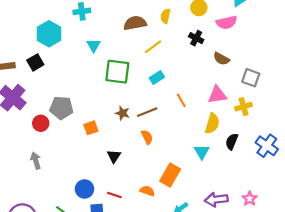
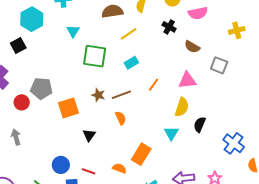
orange line: (181, 100) -> (154, 85), turned 64
yellow cross: (244, 107) -> (237, 30), moved
orange square: (91, 128) -> (68, 108), size x1.5
blue cross: (267, 146) -> (234, 143), moved

